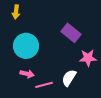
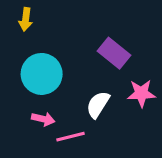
white semicircle: (69, 78) -> (98, 105), moved

